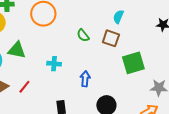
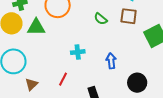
green triangle: (17, 50) -> (36, 27), moved
red line: (24, 87) -> (63, 79), moved

